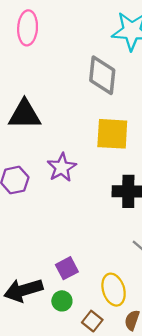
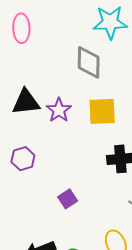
purple star: (62, 167) -> (59, 110), moved
purple square: (67, 268) -> (68, 199), moved

